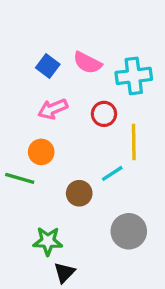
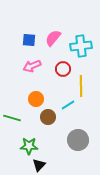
pink semicircle: (87, 63) -> (53, 38), turned 102
blue square: (48, 66) -> (29, 40), turned -32
orange circle: (41, 152) -> (36, 99), moved
green line: (20, 178) -> (12, 118), moved

